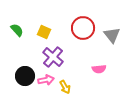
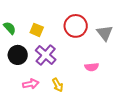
black circle: (25, 76) -> (18, 55), moved
pink arrow: (46, 80) -> (31, 84), moved

